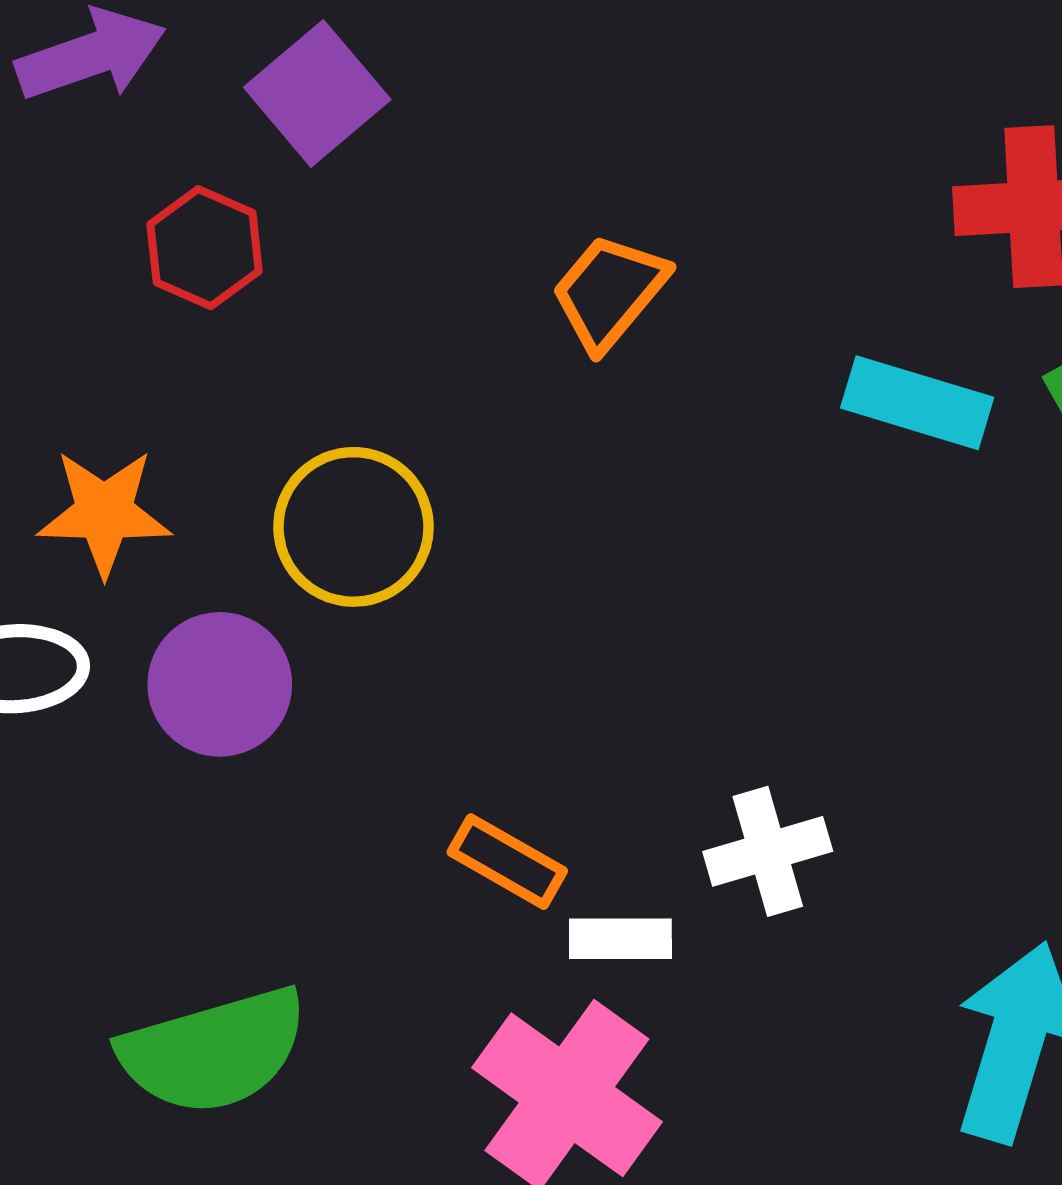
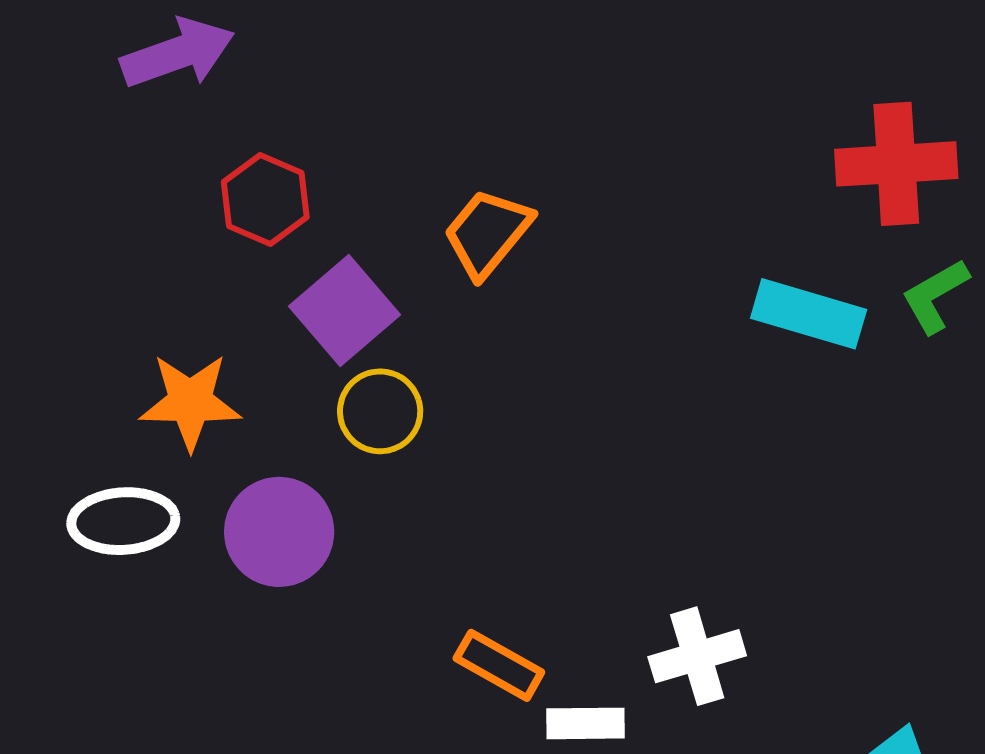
purple square: (317, 93) -> (345, 310), moved
orange trapezoid: (609, 292) -> (487, 233), moved
yellow circle: (353, 527) -> (380, 411), size x0.7

